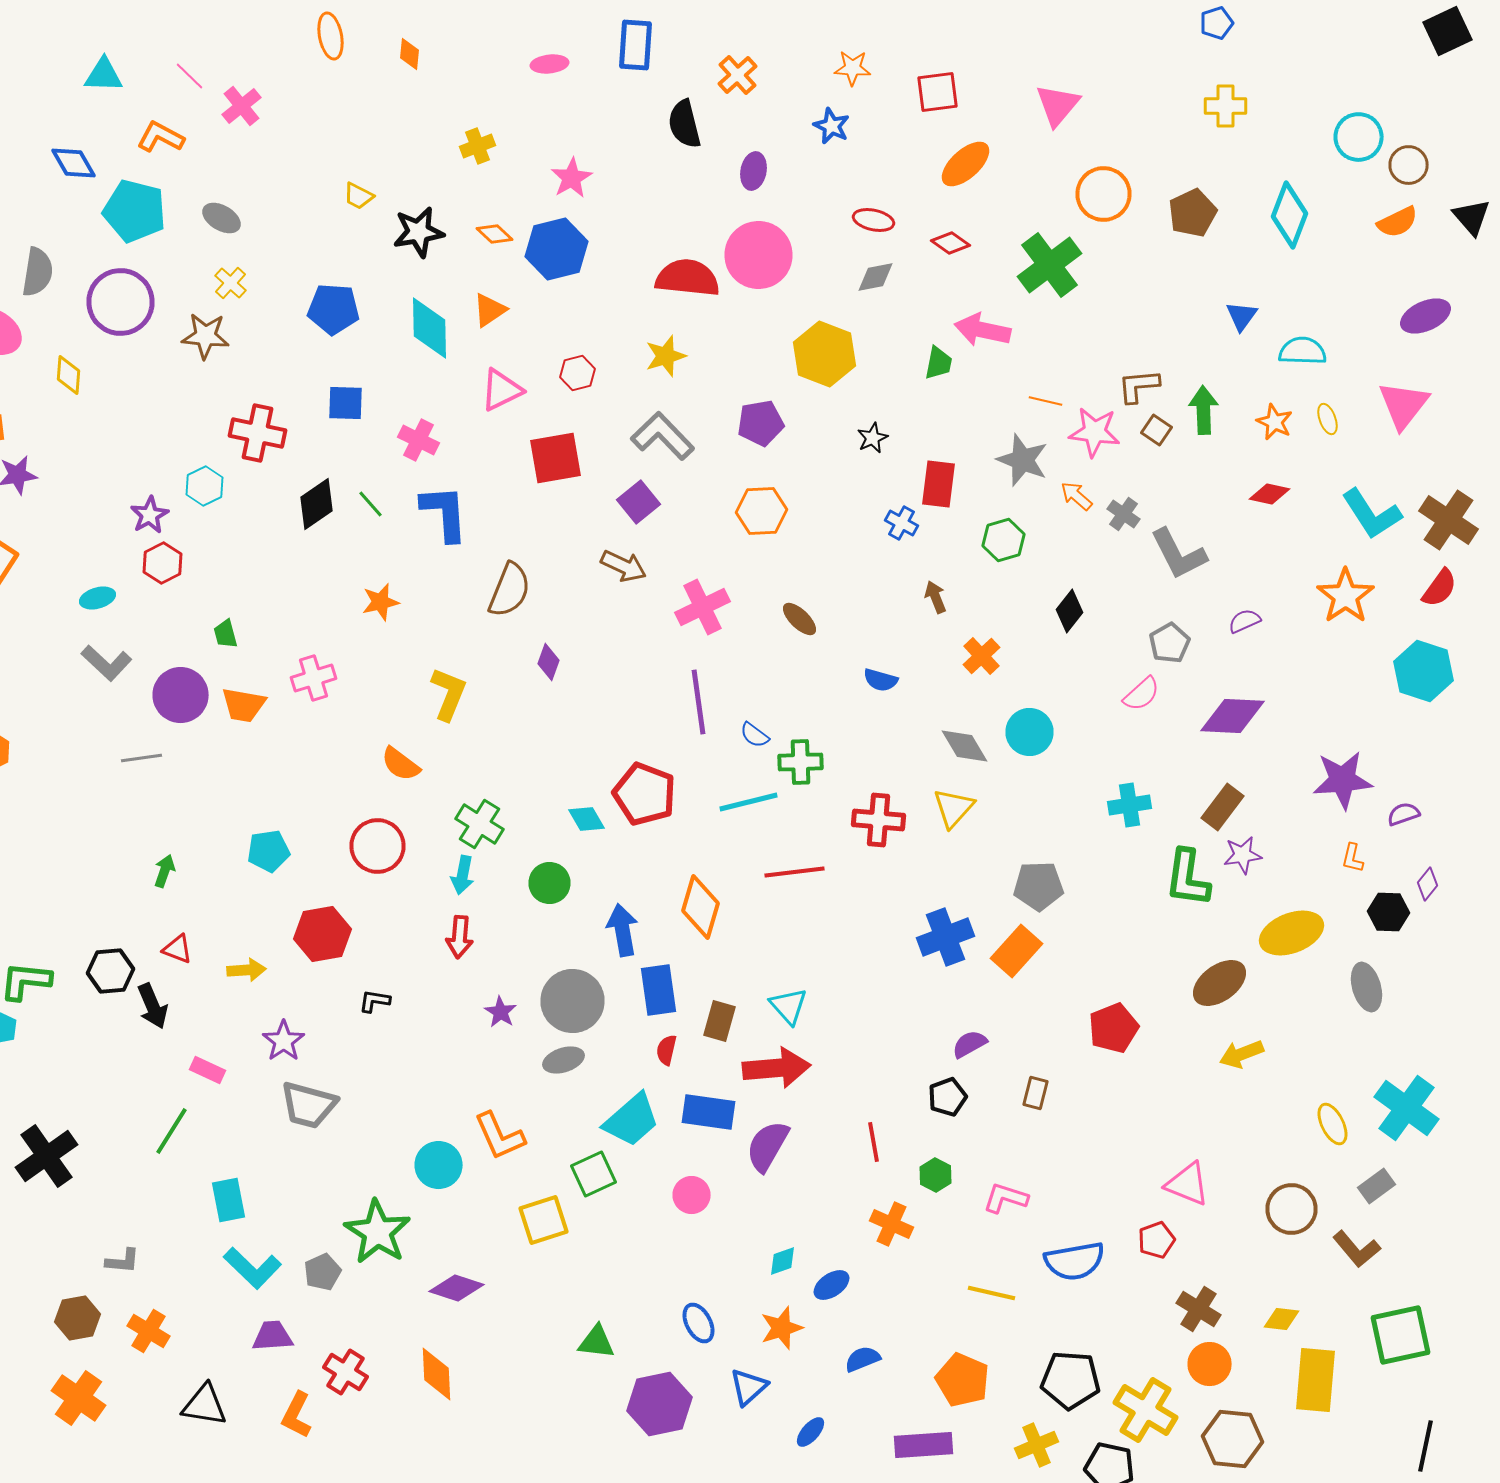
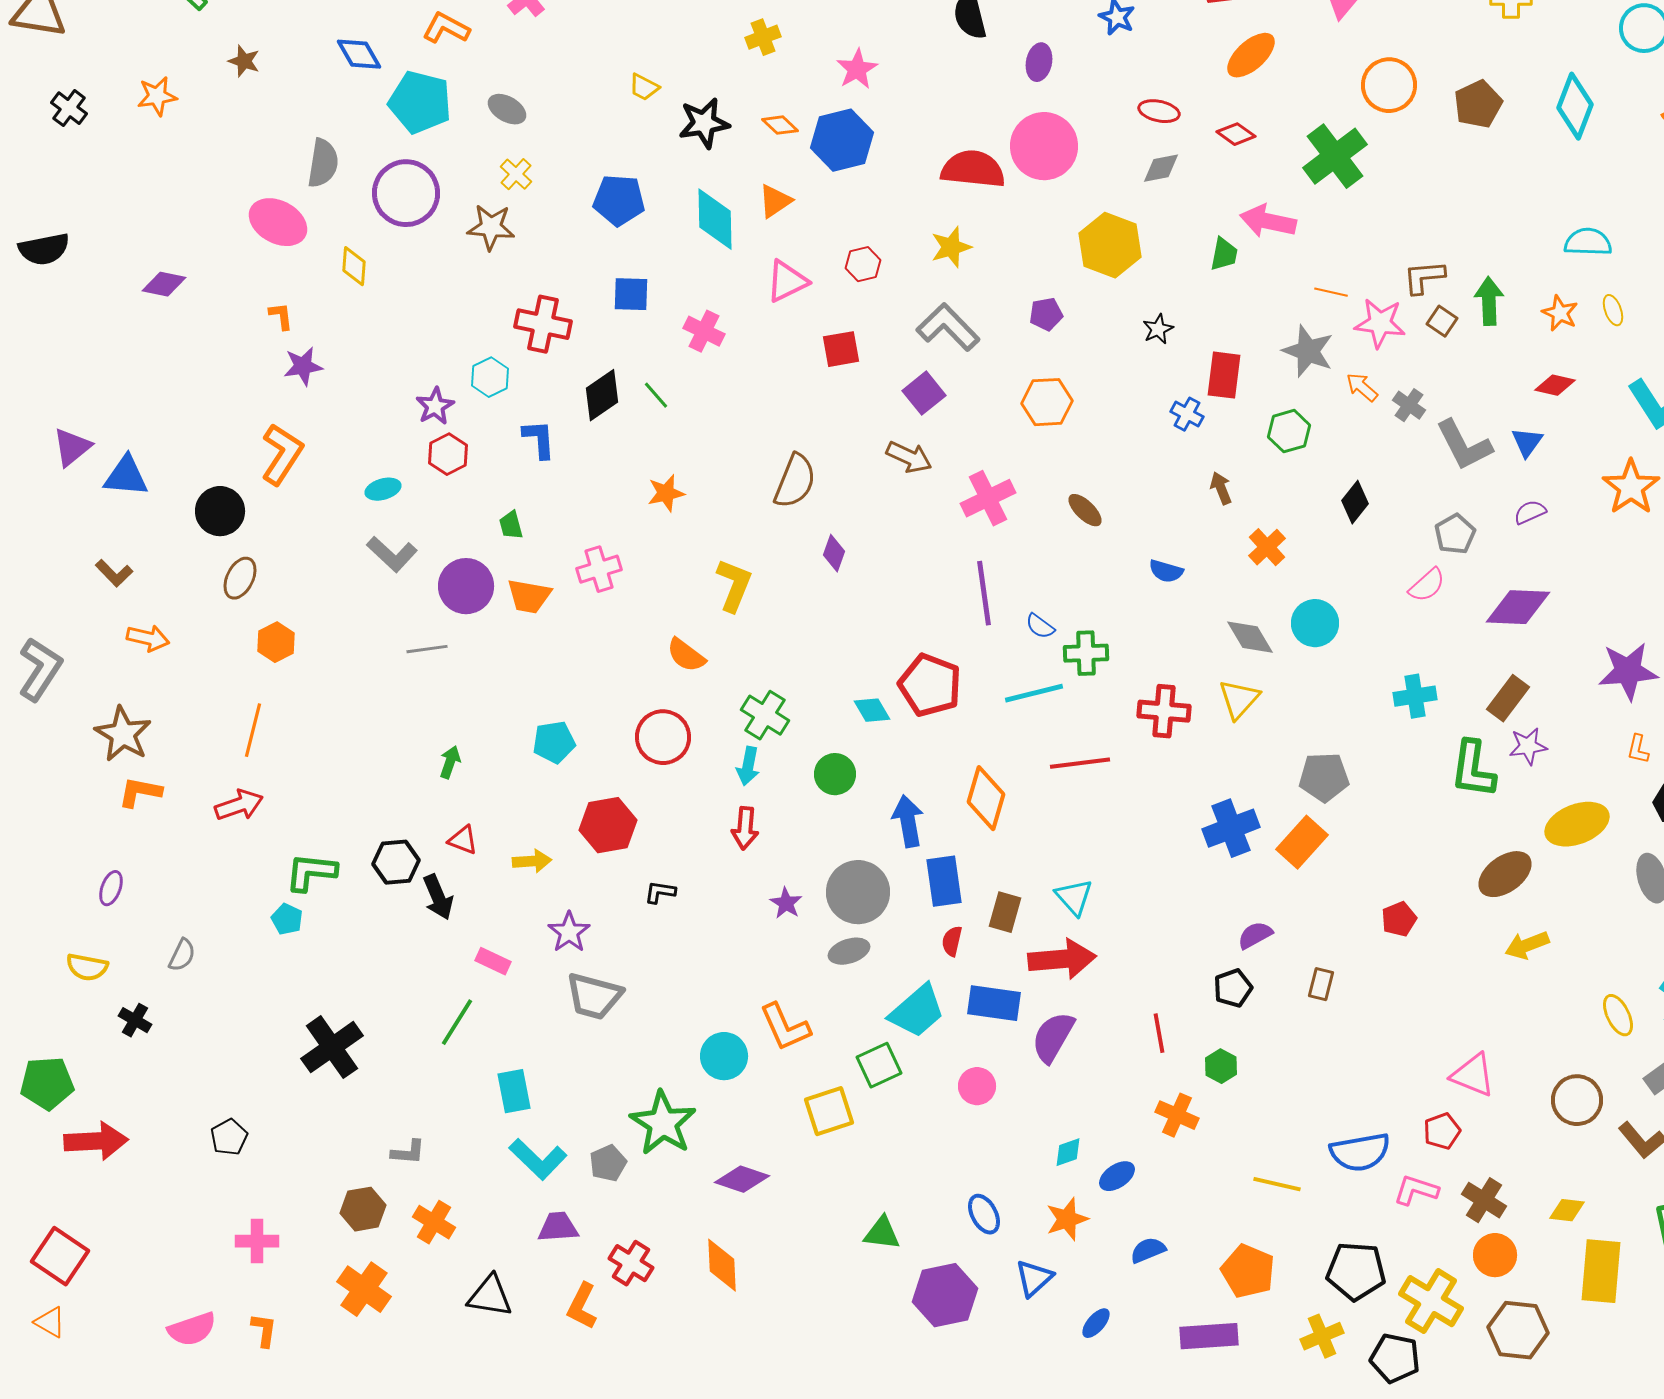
blue triangle: (1242, 316) -> (1527, 442), moved
purple pentagon: (760, 423) -> (1046, 314), size x0.7
red square: (556, 458) -> (841, 349), size x0.7
blue L-shape: (444, 513) -> (539, 439), moved, size x0.7
red pentagon: (1114, 1028) -> (1399, 919), size x0.7
pink L-shape: (1006, 1198) -> (1416, 1190), moved

